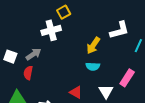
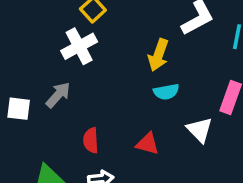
red semicircle: (28, 73) -> (91, 140), moved

